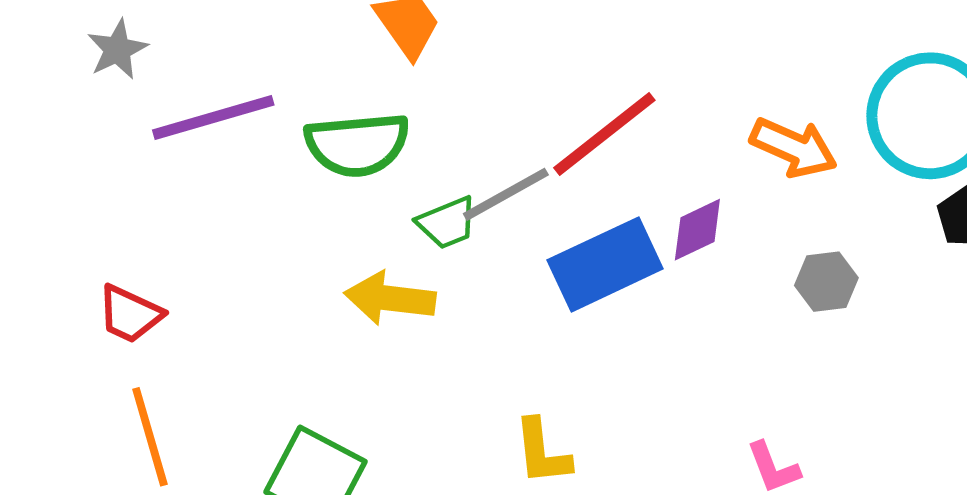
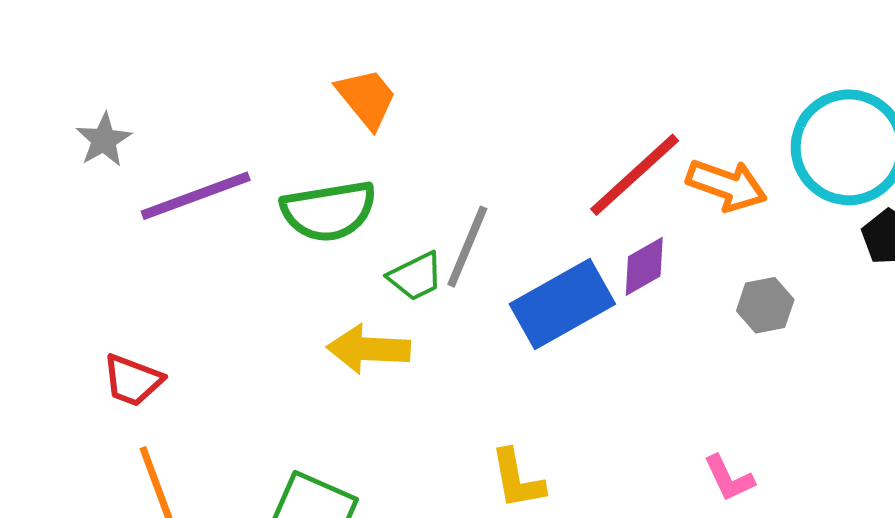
red line: (604, 134) -> (635, 175), moved
gray line: (506, 194) -> (467, 247), turned -34

